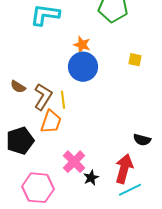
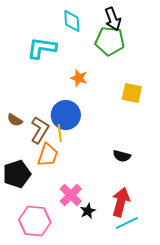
yellow square: (135, 60) -> (132, 93), size x1.5
blue circle: (83, 67) -> (66, 115), moved
black semicircle: (142, 140) -> (122, 156), moved

